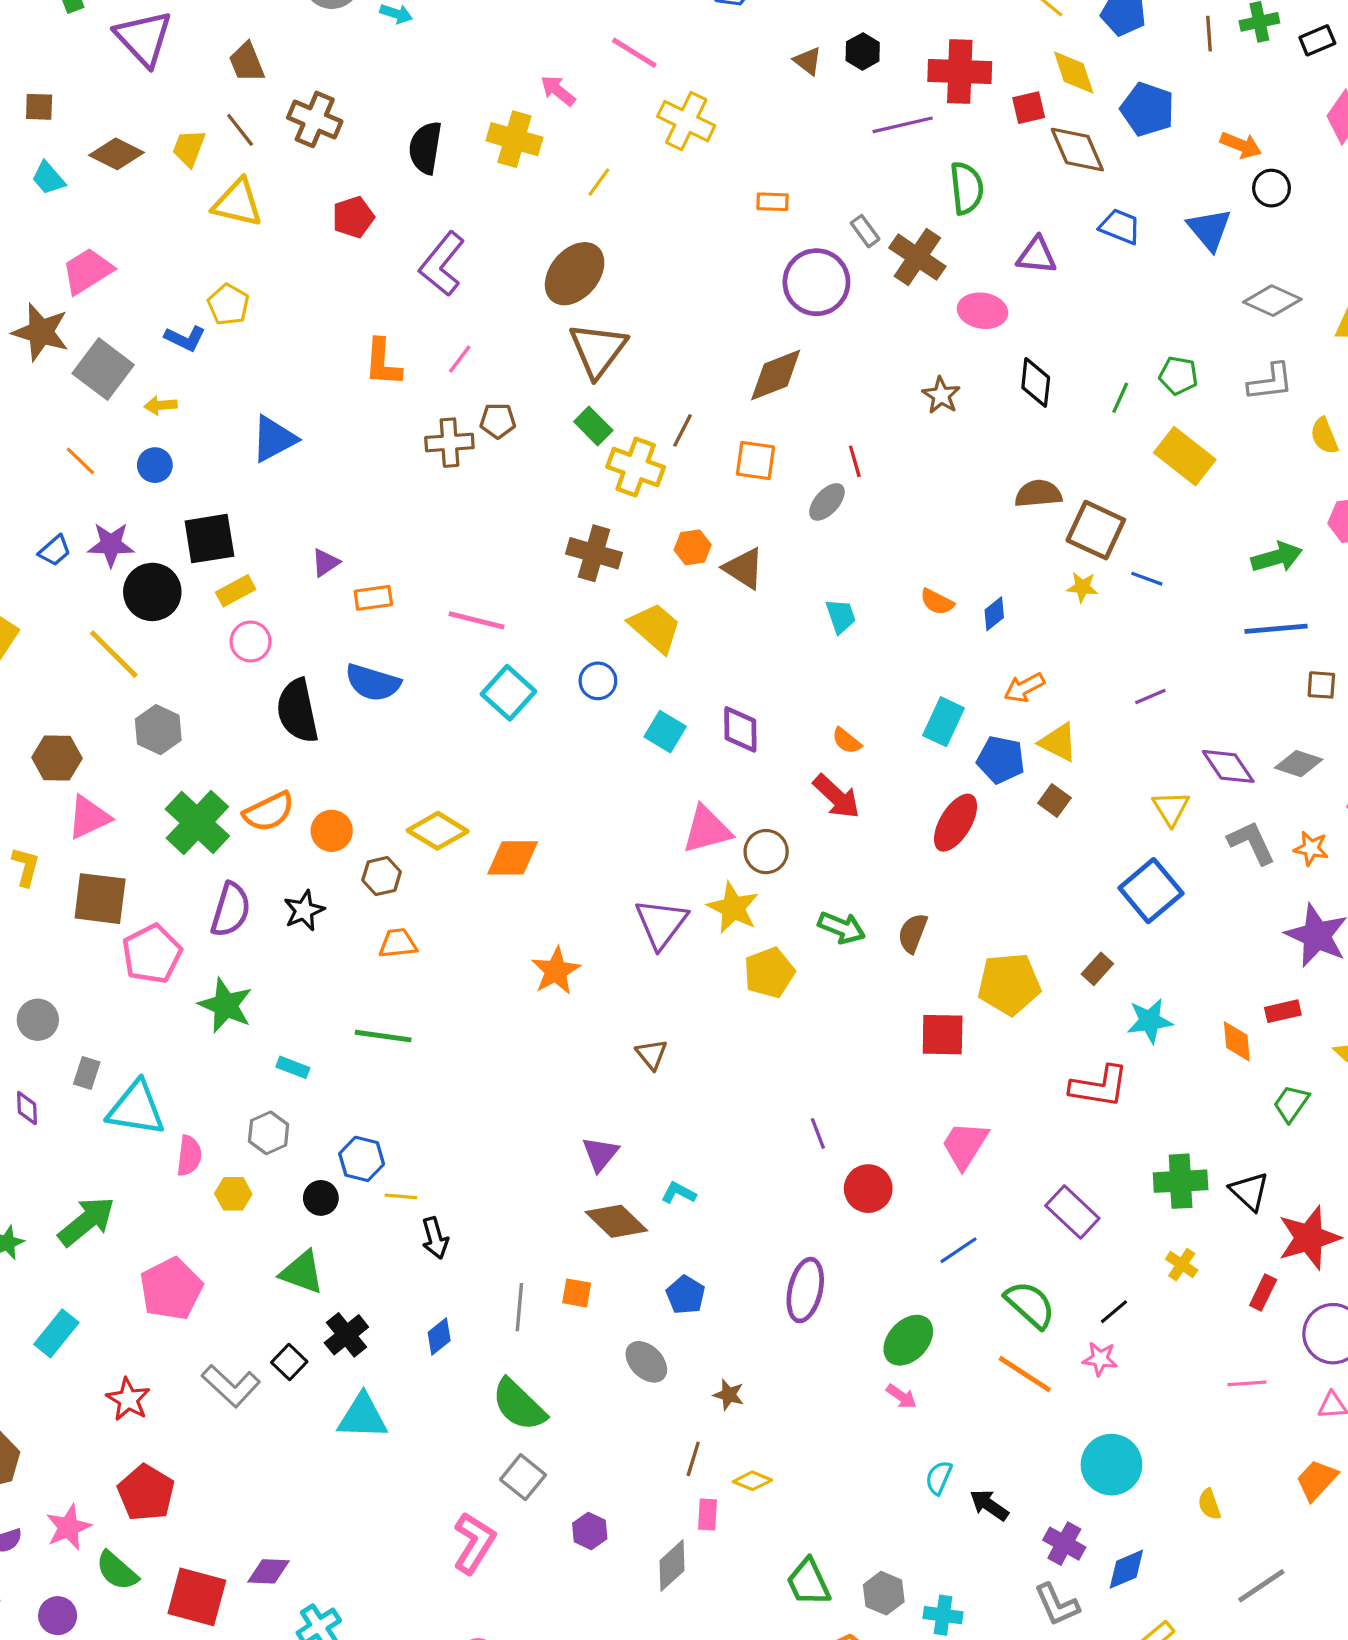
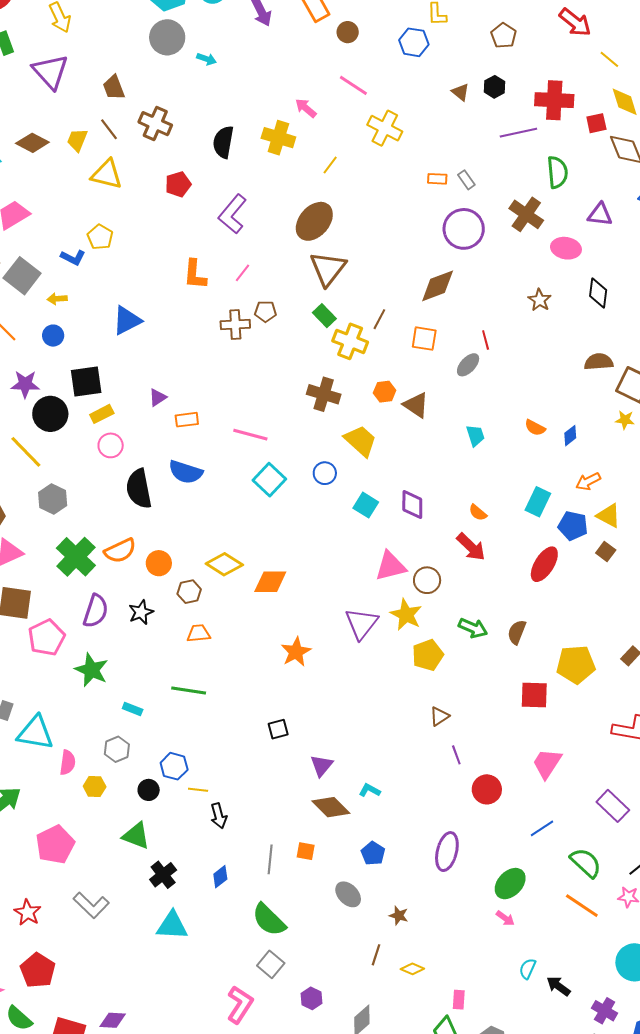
gray rectangle: (865, 231) -> (466, 180), moved
brown triangle: (652, 1054) -> (439, 716), moved, turned 35
black square: (289, 1362) -> (278, 729), moved, turned 30
pink rectangle: (708, 1514) -> (459, 1000), moved

